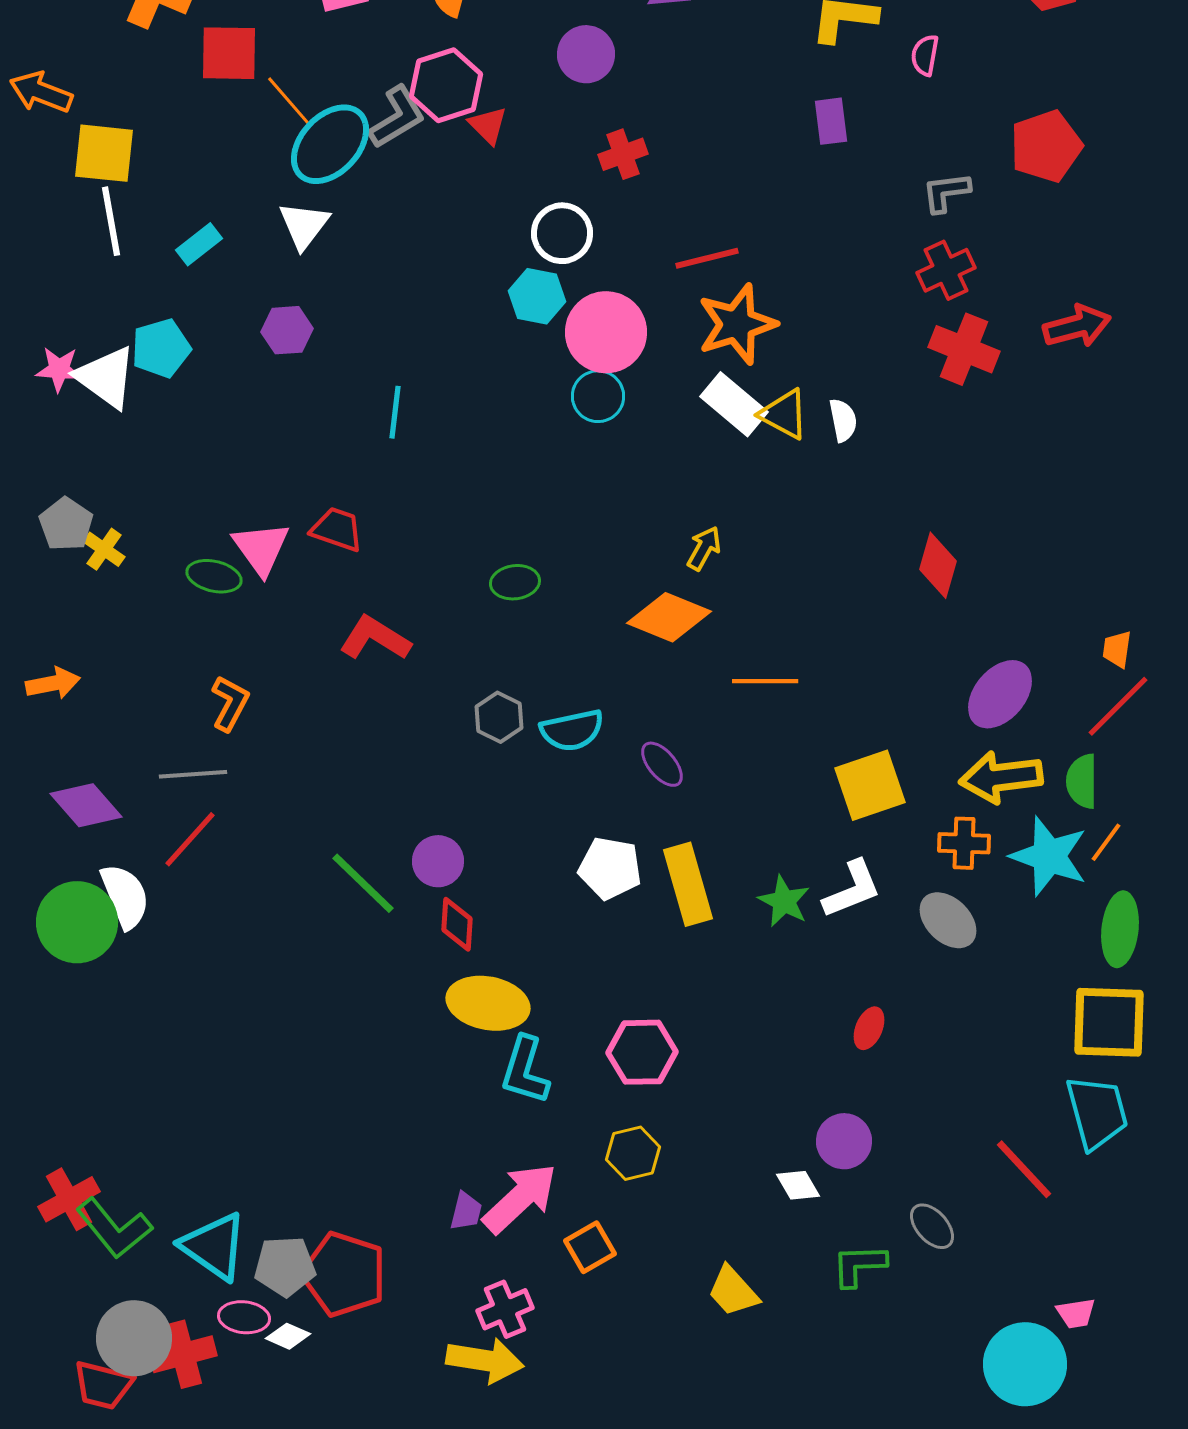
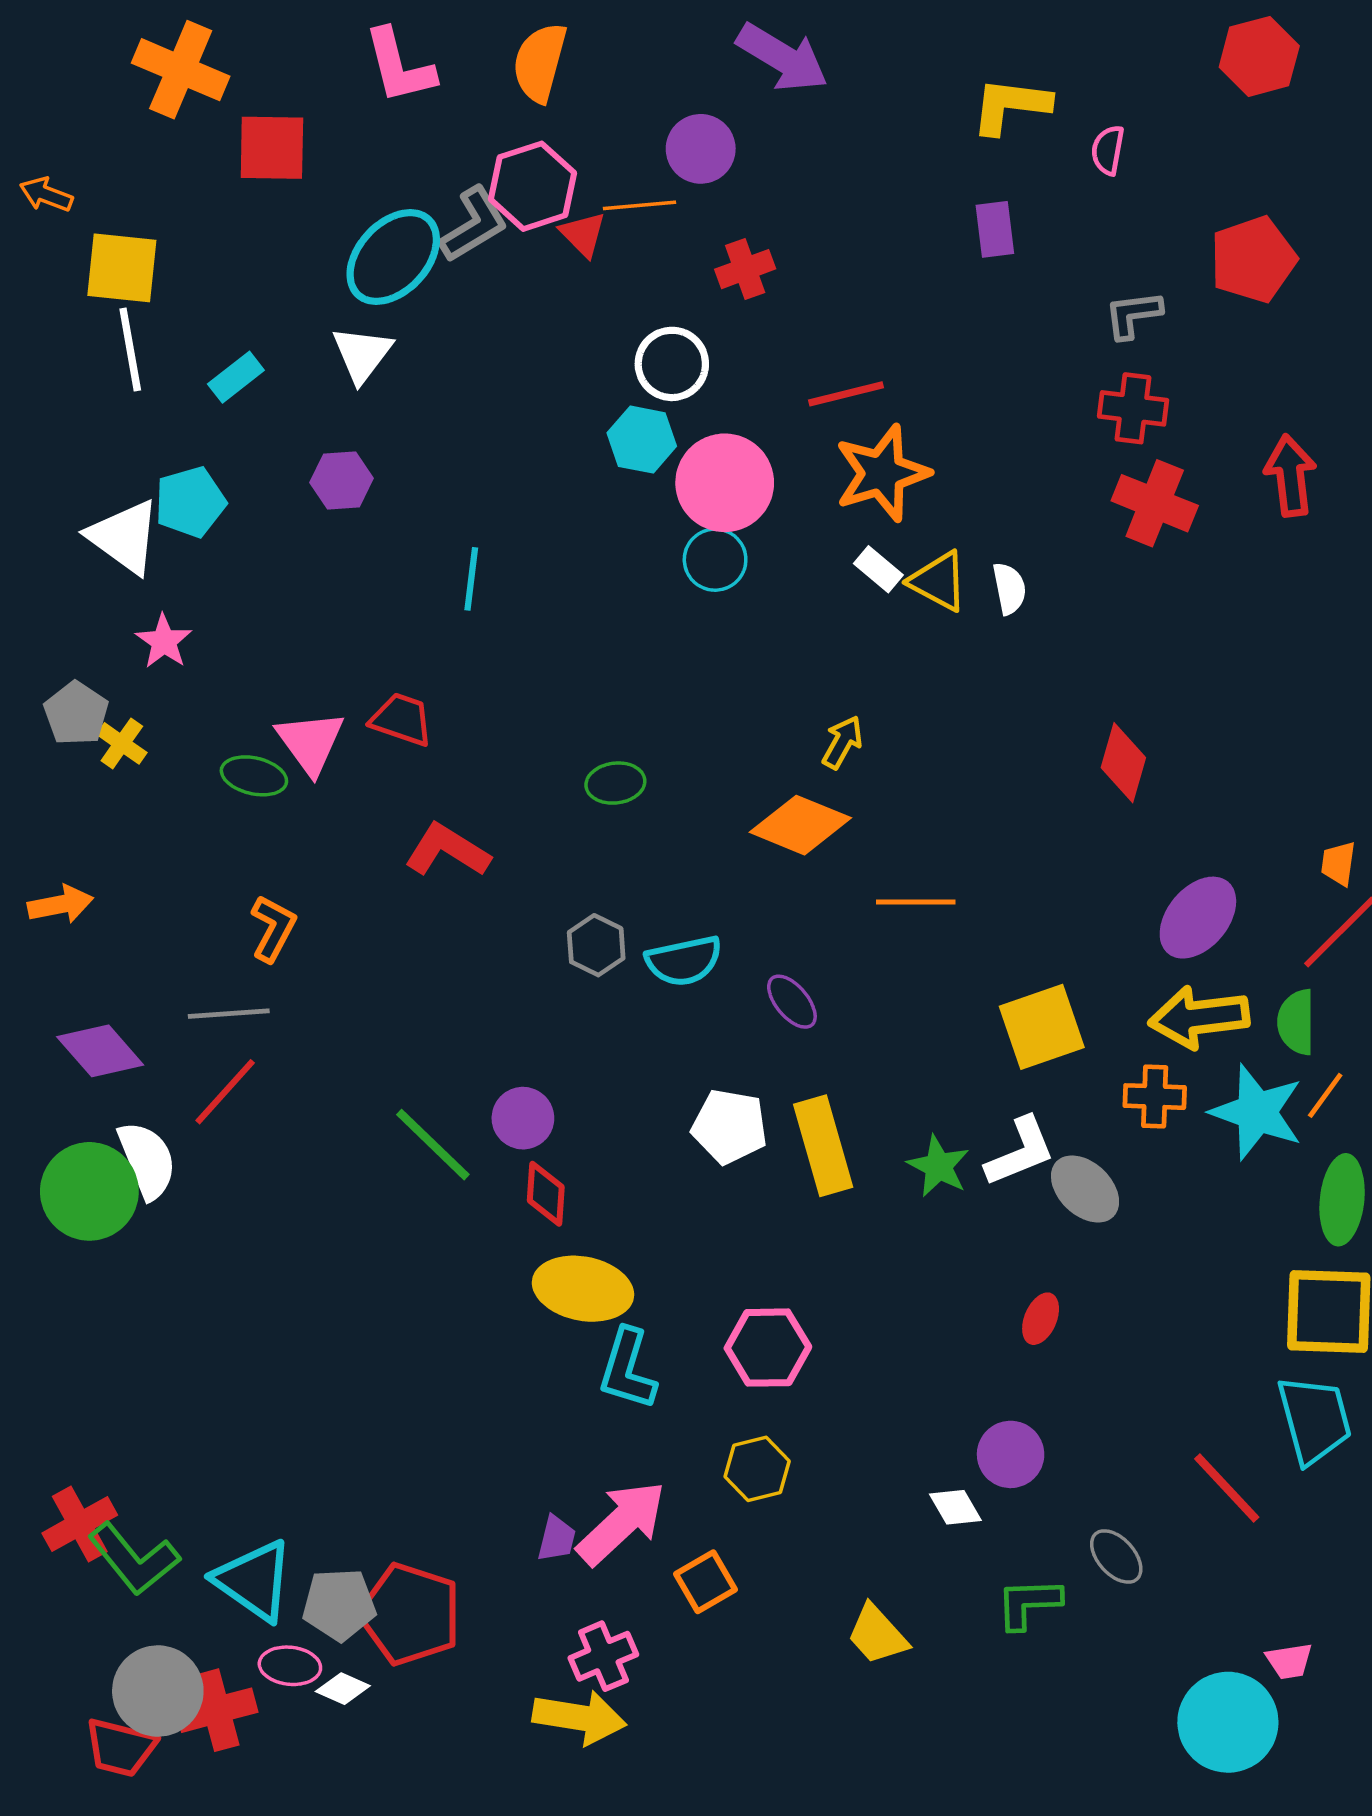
orange arrow: (41, 92) -> (46, 195), size x0.7
orange line: (289, 101) -> (639, 205), moved, turned -54
red cross: (946, 270) -> (1133, 408), turned 32
red arrow: (1077, 326) -> (1290, 476), turned -82
pink star: (59, 369) -> (164, 641), moved, turned 30
white rectangle: (734, 404) -> (878, 569), size x0.6
gray ellipse: (948, 920) -> (1085, 1189), moved

